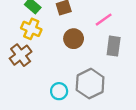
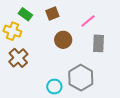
yellow cross: (31, 29) -> (12, 31), moved

